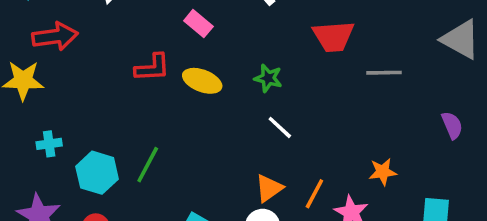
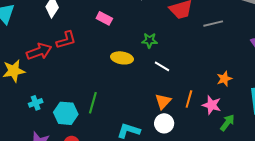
red arrow: (55, 36) -> (39, 51), moved
red L-shape: (152, 68) -> (66, 40), moved
yellow ellipse: (202, 81) -> (122, 58), moved

